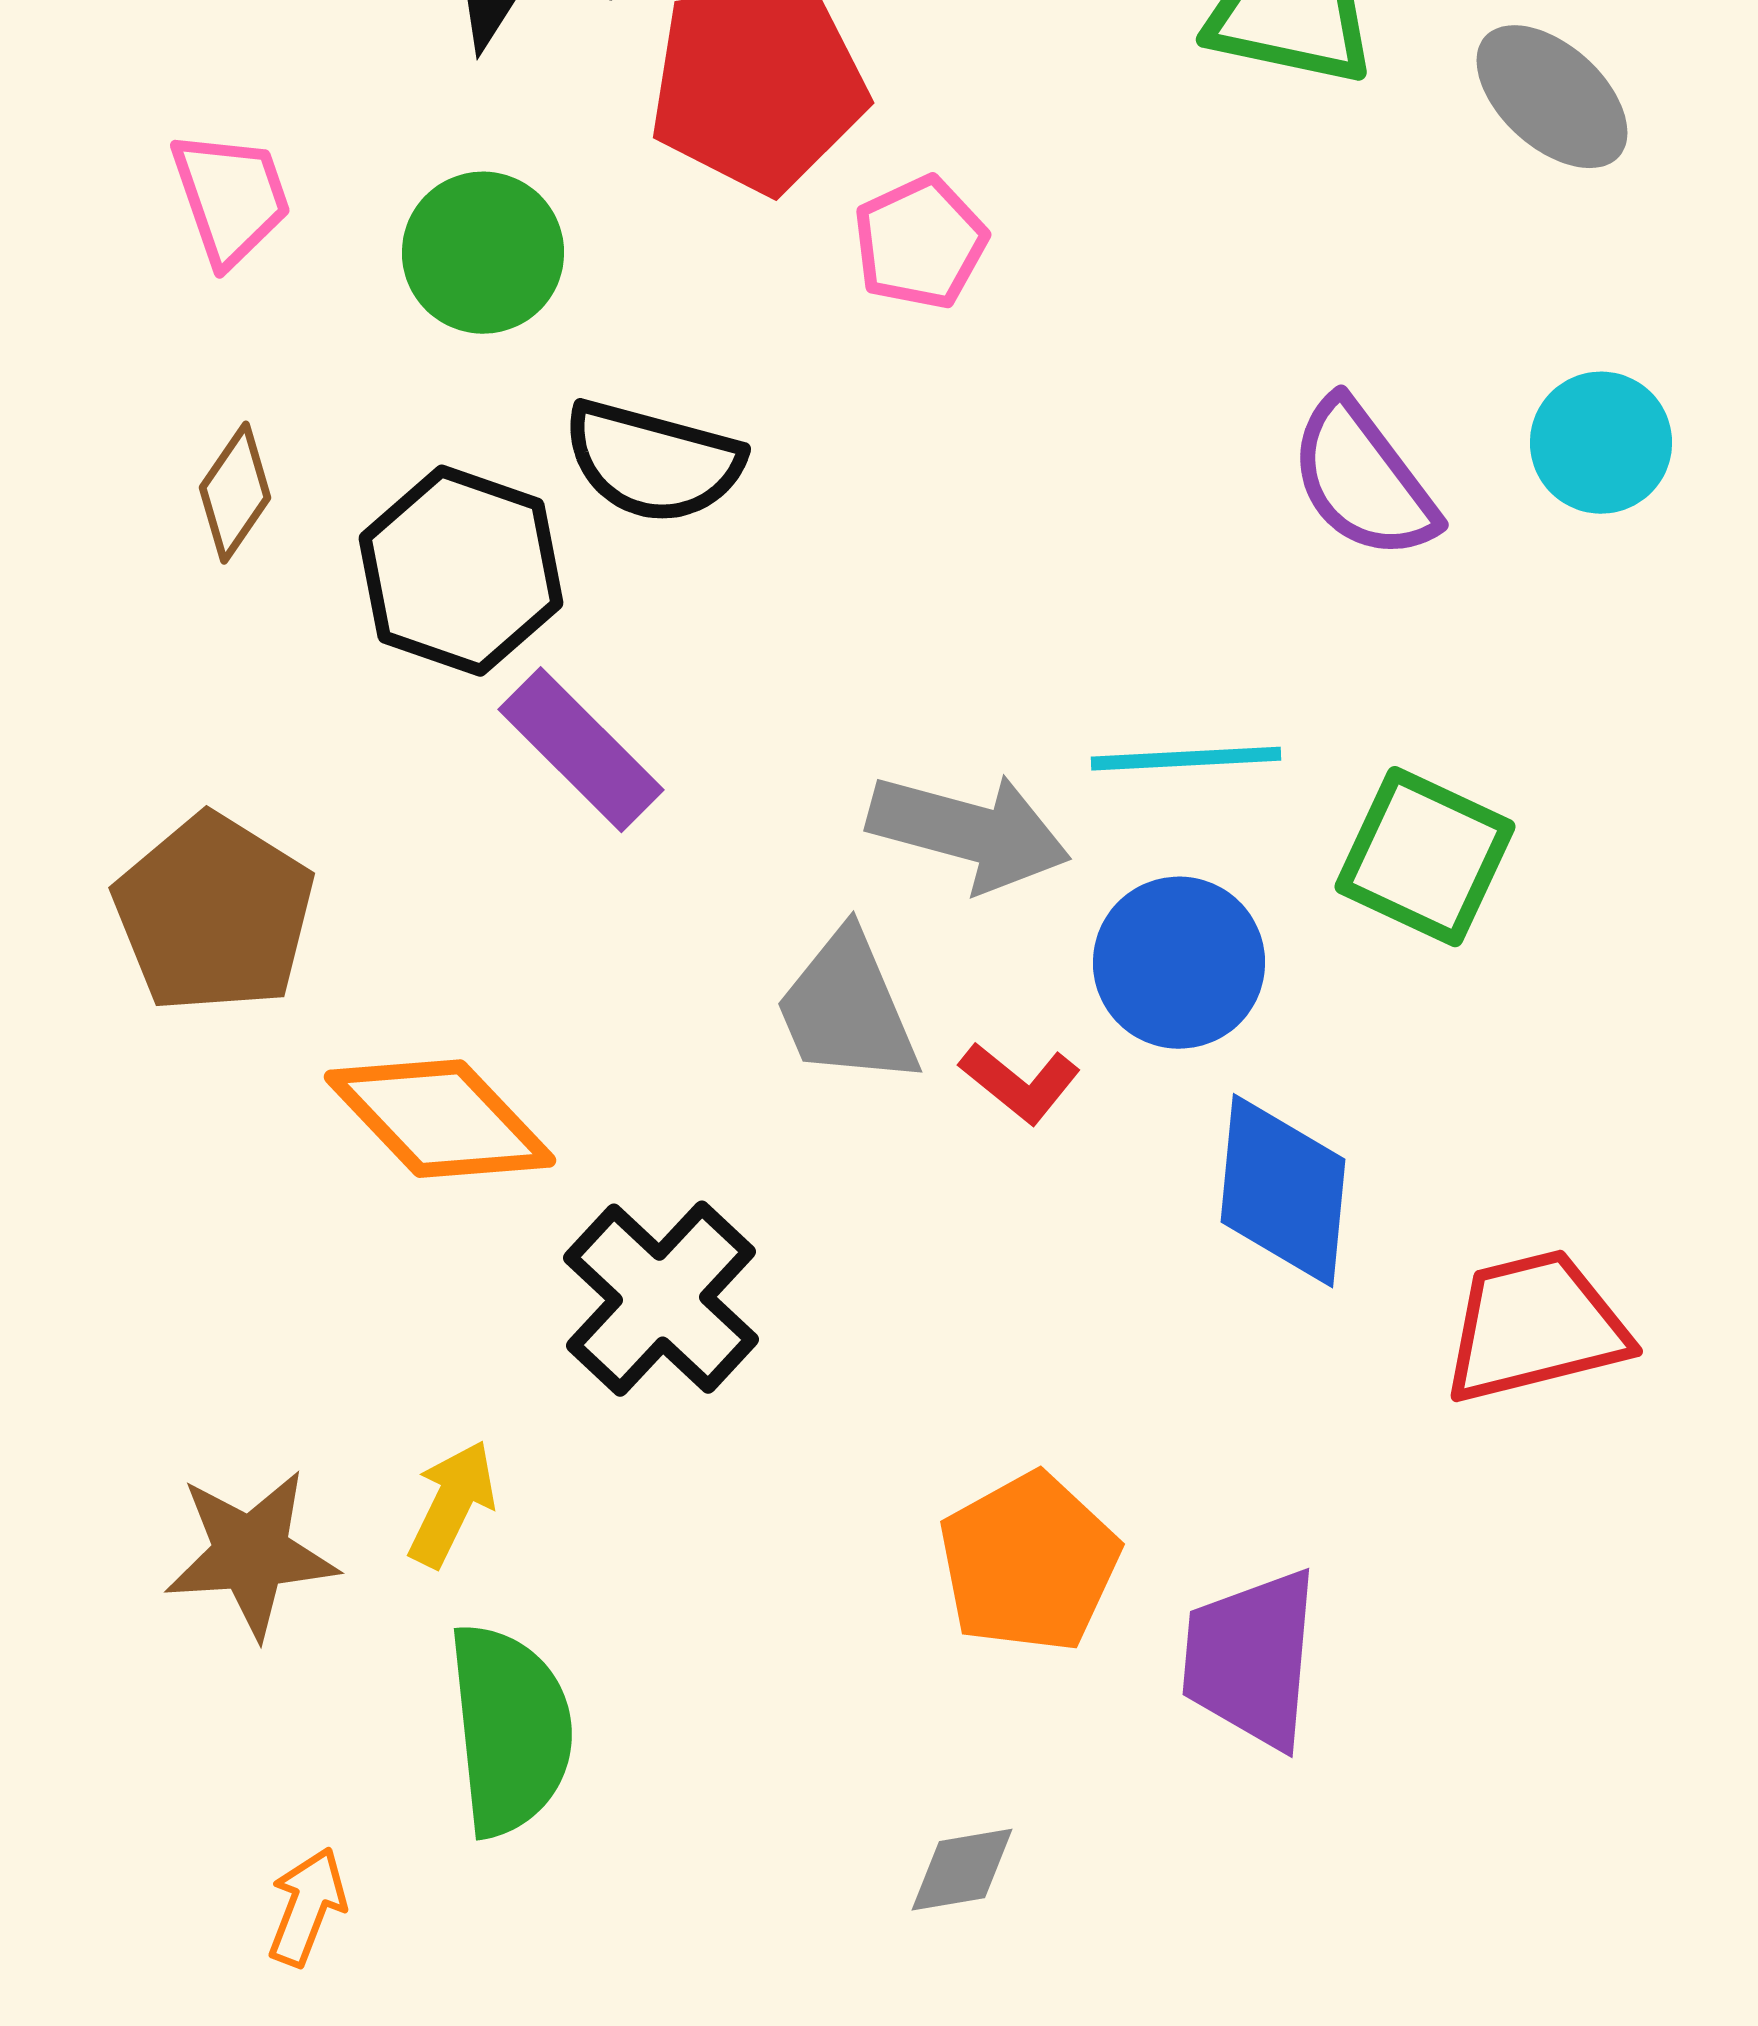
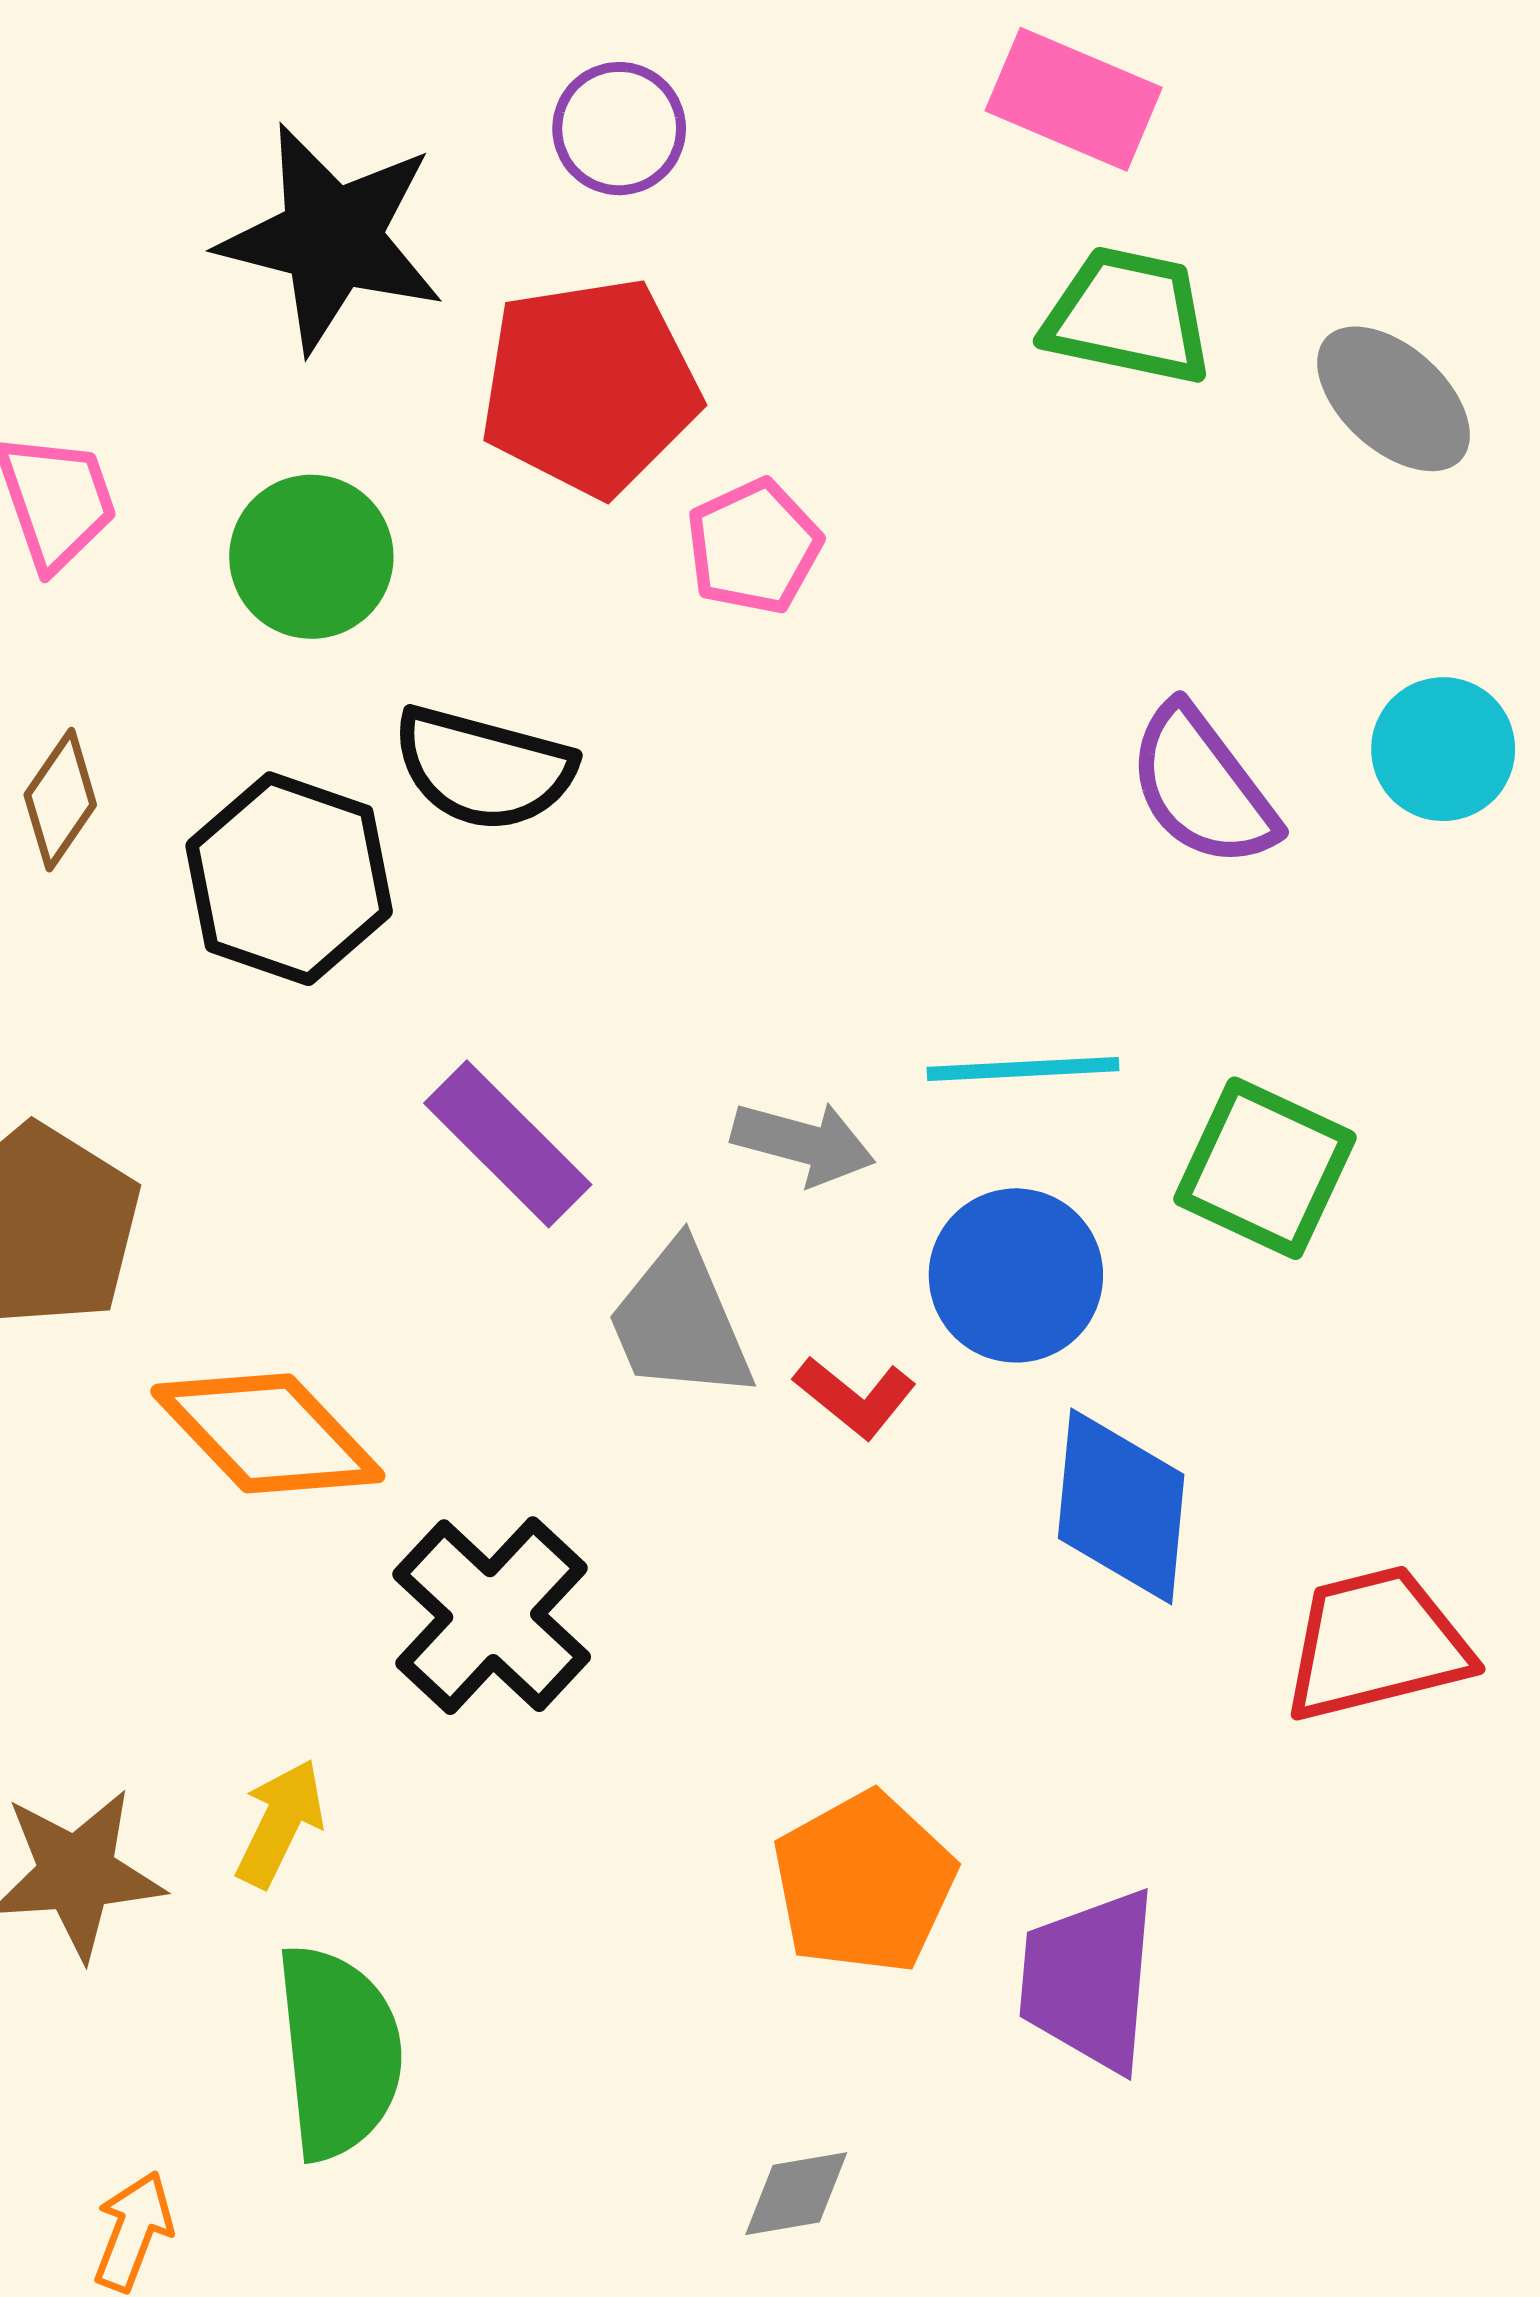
purple rectangle: (581, 750) -> (508, 1144), moved
gray arrow: (969, 832) -> (803, 1143), size x0.7

